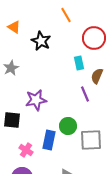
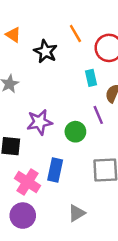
orange line: (66, 15) -> (75, 34), moved
green circle: (68, 126) -> (75, 132), moved
pink cross: (26, 150) -> (28, 182), size x1.5

